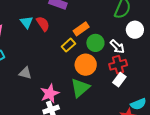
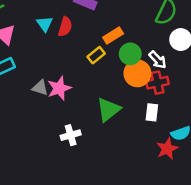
red semicircle: (43, 24) -> (65, 27), turned 49
orange circle: (86, 65) -> (137, 73), moved
white rectangle: (119, 80) -> (152, 112), moved, turned -32
pink star: (50, 94) -> (59, 88), moved

